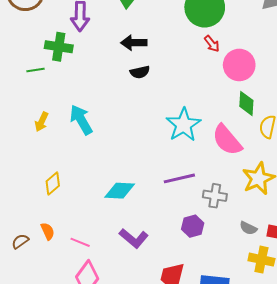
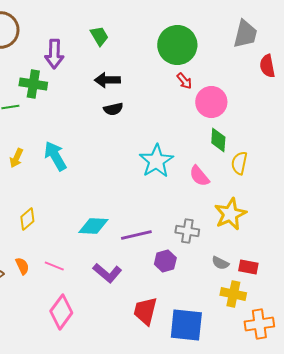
pink semicircle: (227, 140) -> (199, 176), size x0.7
purple line: (179, 178) -> (136, 235), moved
pink line: (80, 242) -> (54, 266), moved

